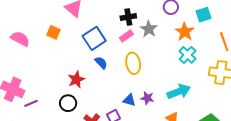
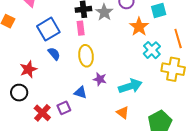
gray star: (149, 29) -> (104, 12), moved
pink rectangle: (126, 36) -> (81, 28), turned -64
cyan cross: (188, 55) -> (152, 50), moved
purple star: (147, 98) -> (100, 79), moved

